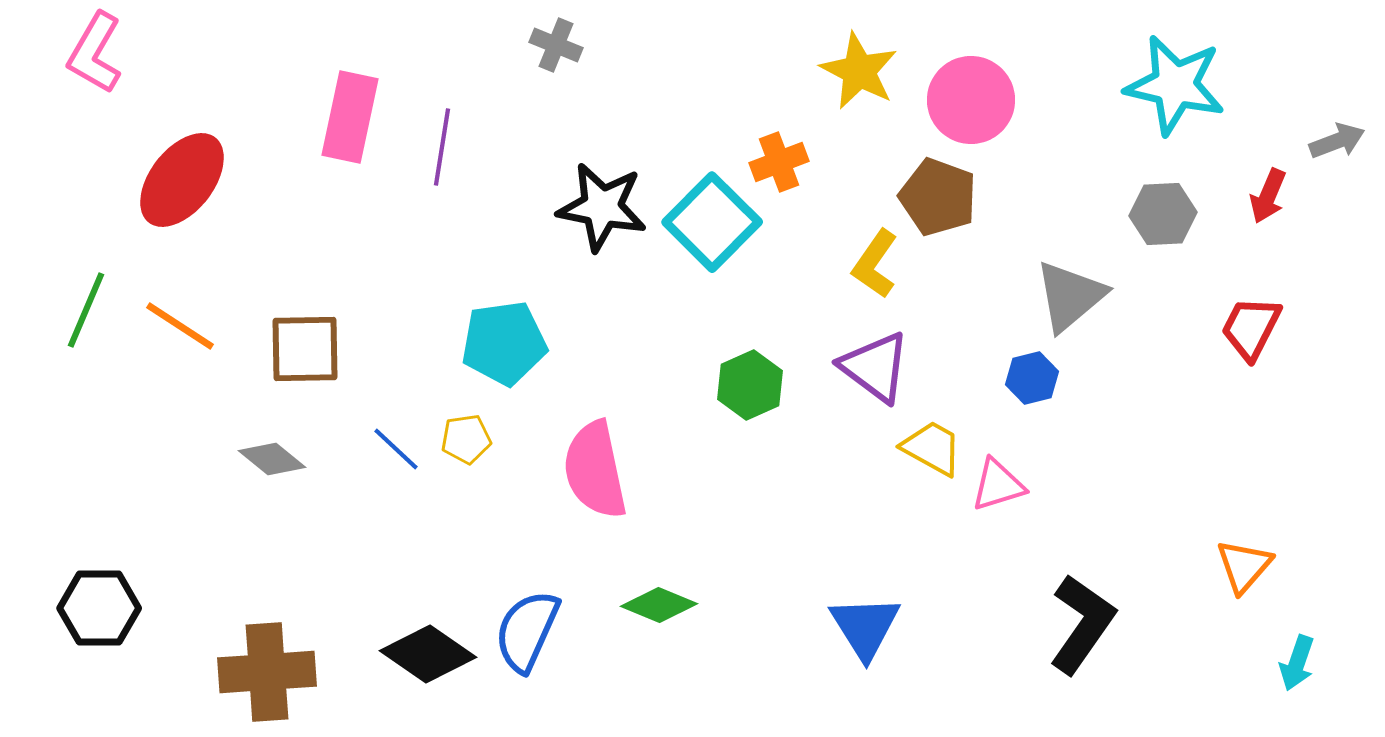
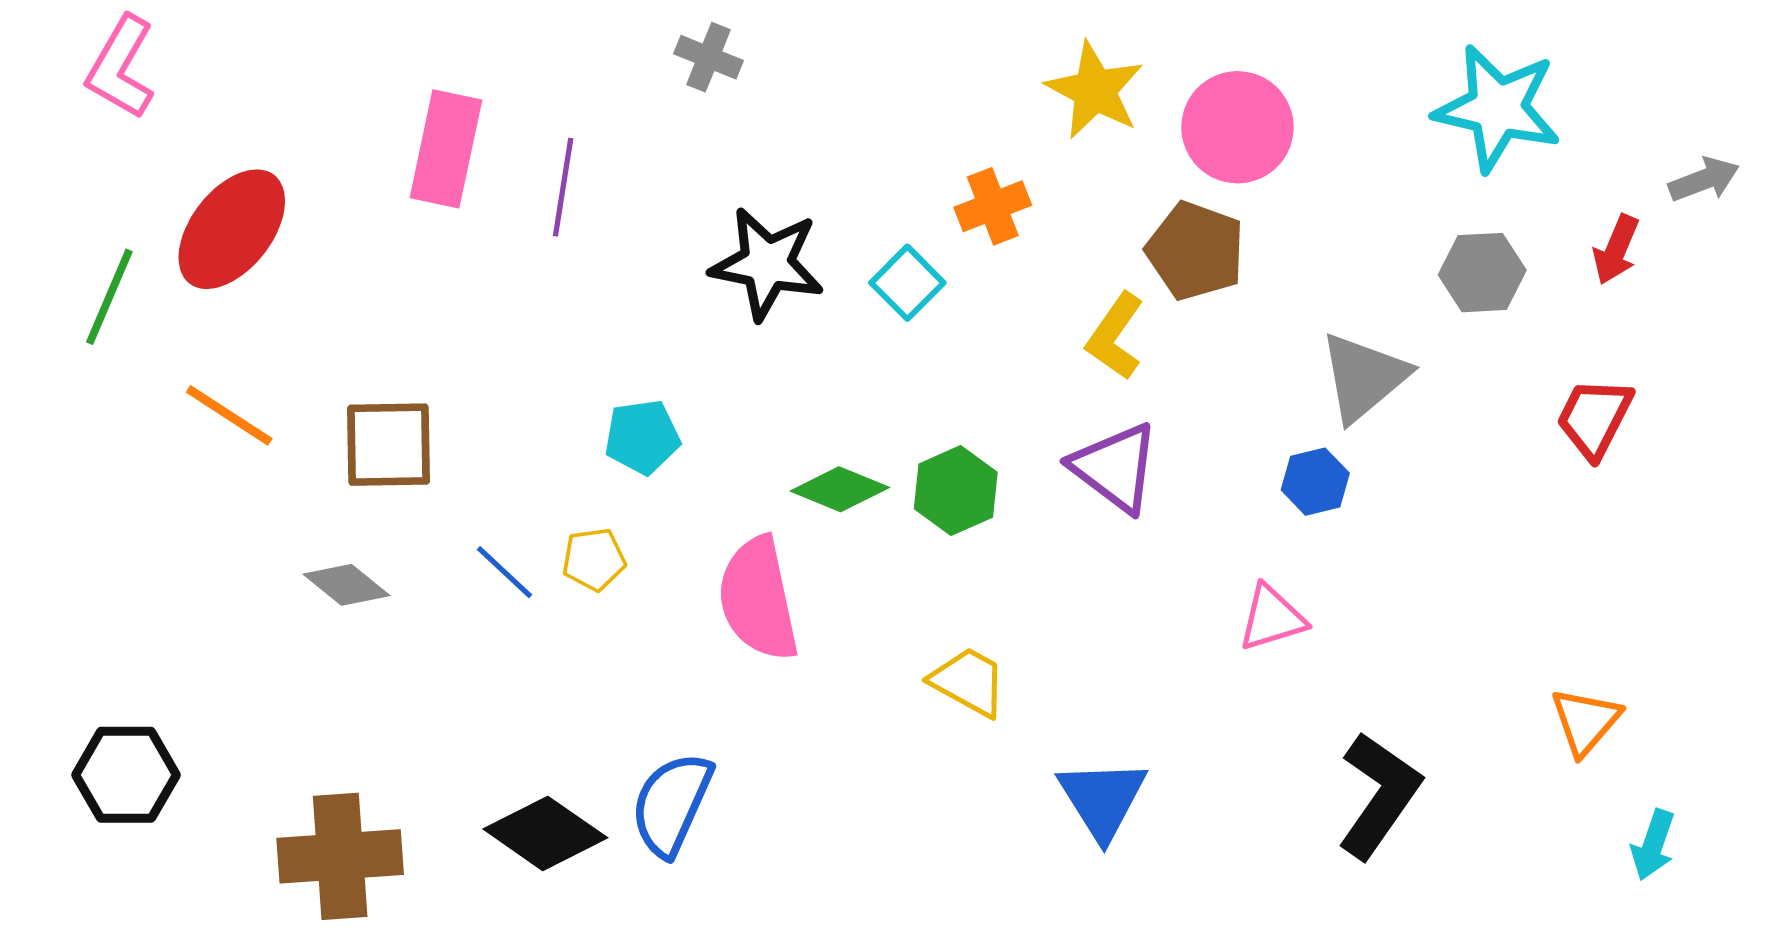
cyan square: (712, 222) -> (907, 283), size x0.6
green line: (86, 310) -> (109, 297), moved
cyan pentagon: (504, 343) -> (642, 437), size x0.7
yellow trapezoid: (932, 448) -> (969, 682), moved
green diamond: (659, 605) -> (840, 489), moved

